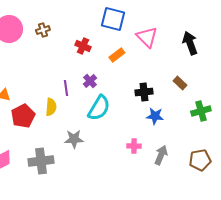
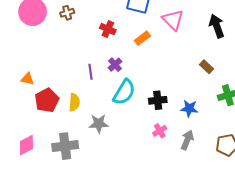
black cross: (144, 92) -> (158, 100), moved
yellow semicircle: (51, 107) -> (74, 102), moved
blue star: (155, 116) -> (189, 108), moved
pink cross: (134, 146) -> (160, 131), turned -32

